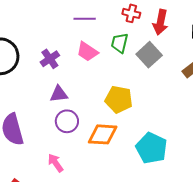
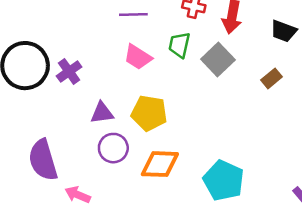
purple cross: (50, 59) -> (69, 71), moved
yellow pentagon: (119, 99) -> (149, 113), moved
pink arrow: (56, 163) -> (78, 195), moved, turned -30

